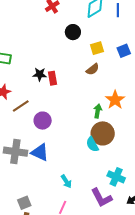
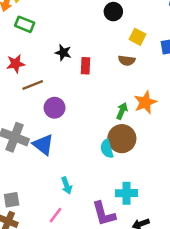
yellow square: (97, 48) -> (137, 37), turned 32
brown semicircle: (93, 69) -> (127, 60), turned 32
red rectangle: (52, 78) -> (85, 66), moved
cyan cross: (116, 177) -> (126, 193), turned -36

